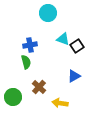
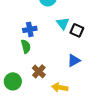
cyan triangle: (63, 39) -> (63, 23), turned 32
black square: (77, 46) -> (77, 30), turned -32

